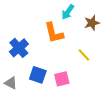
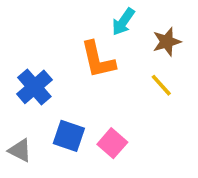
yellow line: (84, 55) -> (161, 85), moved
pink square: (62, 79) -> (112, 143), turned -35

